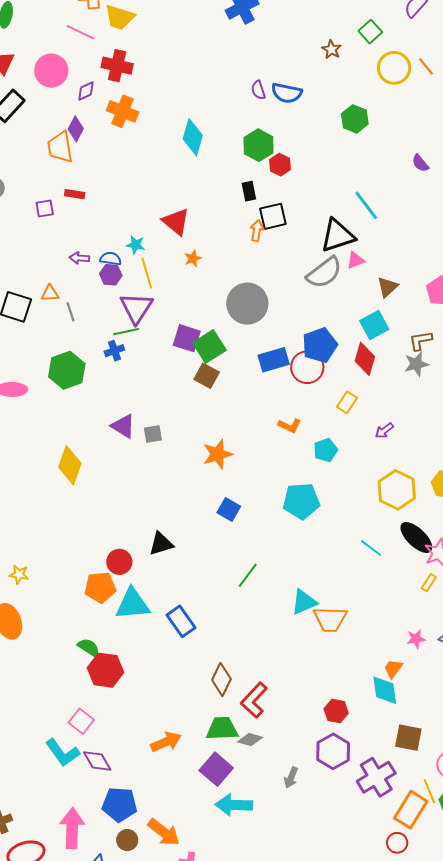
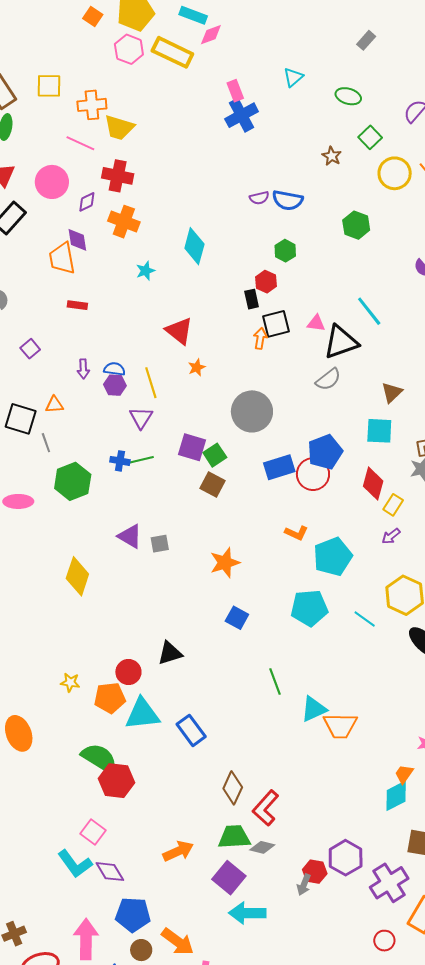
purple semicircle: (258, 90) -> (259, 198), turned -84
purple diamond: (76, 129) -> (77, 240), turned -35
green hexagon: (258, 145) -> (285, 251), moved, size x0.7
red hexagon: (280, 165) -> (266, 282), moved
purple square: (45, 208) -> (30, 349), moved, turned -30
cyan star: (136, 245) -> (145, 271), moved, turned -30
purple arrow: (79, 258) -> (83, 369), turned -96
pink triangle: (355, 260) -> (316, 323), moved, turned 30
gray semicircle: (324, 273) -> (328, 379), size x0.7
purple triangle: (136, 308) -> (141, 418), size x0.7
gray line: (70, 312) -> (46, 443), moved
cyan square: (374, 325) -> (379, 431), turned 32
green line: (126, 332) -> (141, 460), moved
green square: (209, 346) -> (215, 455), size x0.7
blue cross: (114, 351) -> (120, 461), turned 30
red diamond: (365, 359) -> (373, 484), moved
yellow rectangle: (347, 402) -> (393, 505), moved
cyan pentagon: (326, 450) -> (333, 557), size x1.6
cyan line: (371, 548) -> (365, 619), moved
yellow star: (19, 574) -> (70, 682), moved
green line: (248, 575) -> (275, 682), moved, turned -56
green semicircle: (89, 647) -> (99, 758), size x1.6
cyan diamond: (385, 690) -> (396, 796), turned 72
red hexagon: (336, 711) -> (315, 872), moved
red circle: (397, 843) -> (384, 941), moved

